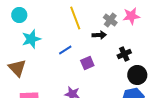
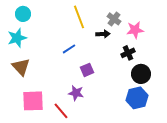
pink star: (131, 16) -> (135, 30), moved
cyan star: (31, 39) -> (17, 38), moved
purple square: (87, 63) -> (87, 70), moved

